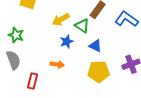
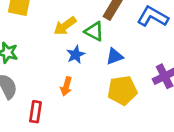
blue triangle: (95, 46) -> (115, 56), turned -40
orange arrow: (57, 64) -> (66, 86), turned 104

